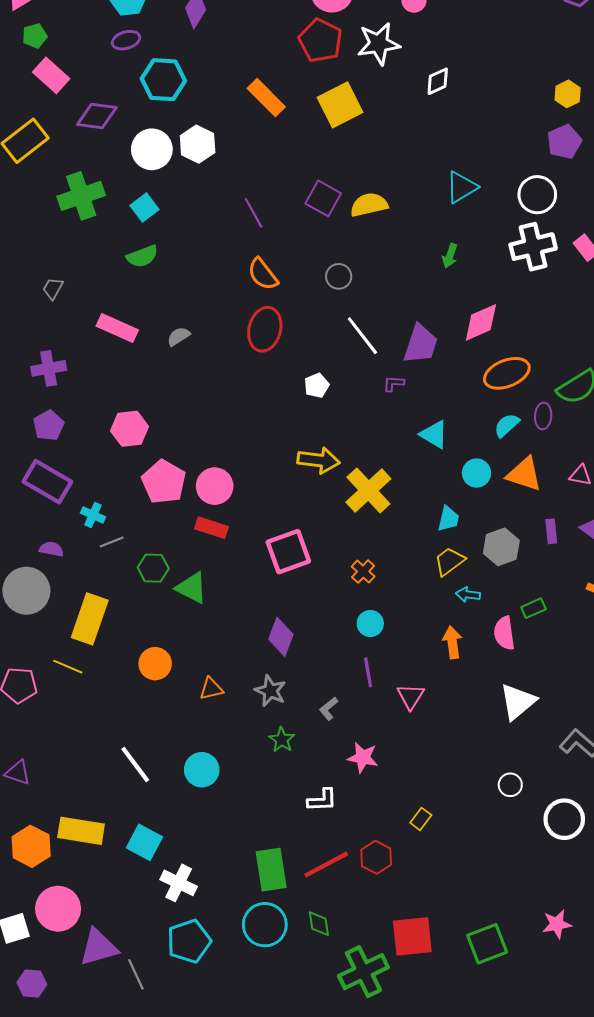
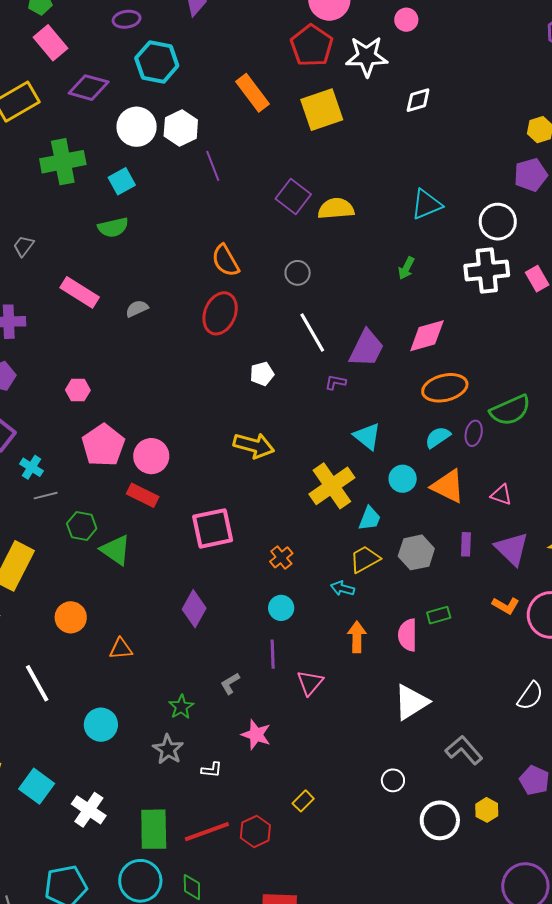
purple line: (254, 213) -> (213, 166), moved
pink hexagon: (130, 429) -> (78, 390), size x0.7
yellow cross: (368, 491) -> (332, 486), moved
cyan arrow: (468, 595) -> (343, 588), moved
gray star: (270, 691) -> (168, 749), moved
white line: (135, 764) -> (37, 683), moved
white L-shape: (322, 800) -> (212, 770), size x0.7
white cross: (179, 883) -> (89, 810), moved

